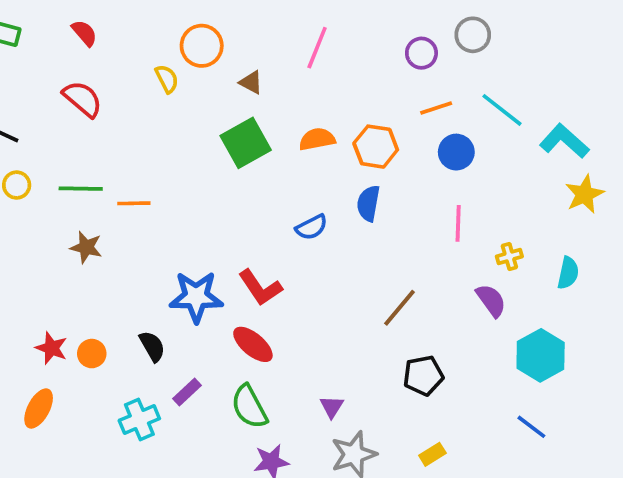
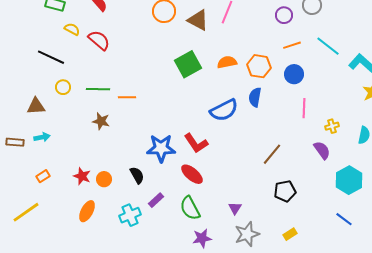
yellow semicircle: (167, 79) -> (72, 29), moved, turned -35
brown triangle: (251, 82) -> (198, 20), moved, size x1.6
blue circle: (456, 152) -> (294, 74), moved
blue semicircle: (312, 227) -> (224, 110), size x1.6
orange ellipse: (39, 409) -> (87, 211), moved

